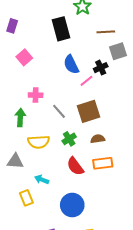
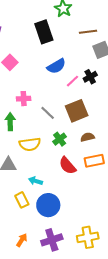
blue semicircle: (71, 64) -> (56, 66), turned -90
black cross: (101, 68) -> (90, 77), moved
blue circle: (72, 205) -> (48, 205), moved

